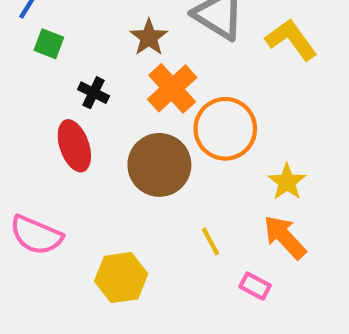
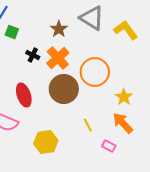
orange cross: (172, 88) -> (58, 58), moved
red ellipse: (74, 146) -> (24, 95), moved

